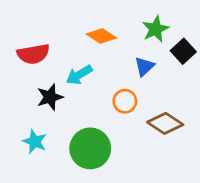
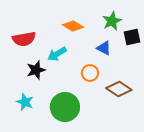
black square: (183, 51) -> (132, 37), turned 30
blue triangle: (144, 67) -> (104, 48), turned -49

